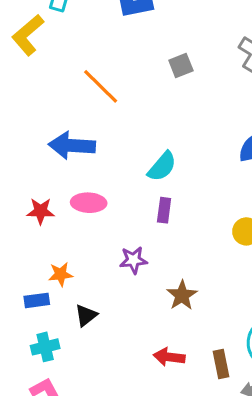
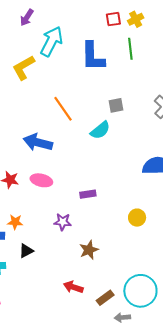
cyan semicircle: (162, 166) -> (100, 130), moved
purple rectangle: (164, 210) -> (88, 194), turned 63
brown rectangle: (221, 364) -> (105, 298), turned 54

